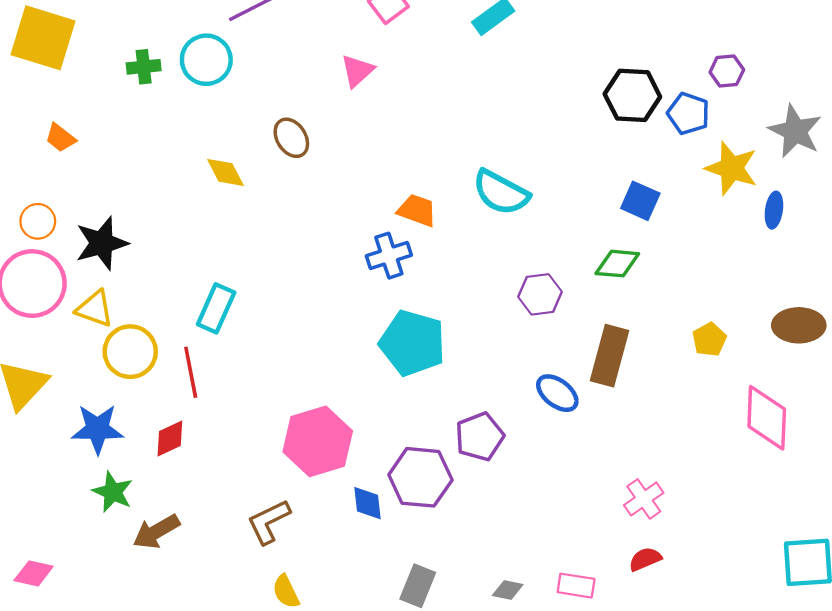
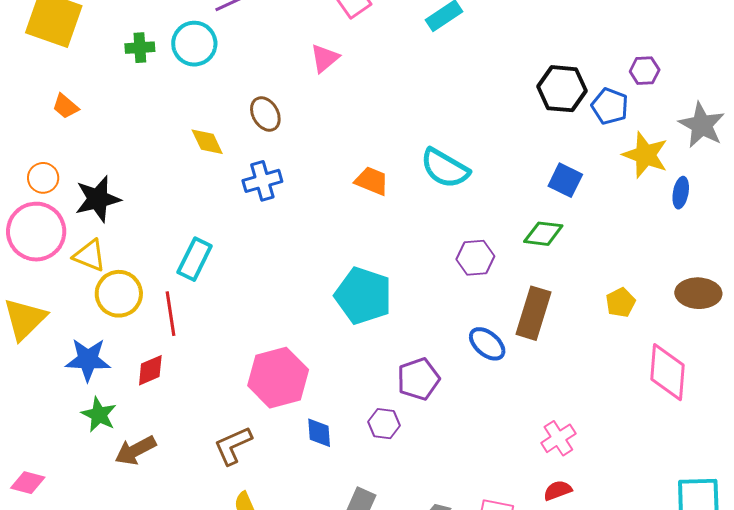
blue cross: (389, 256) -> (262, 181), moved
purple hexagon: (420, 477) -> (384, 424), moved, size x0.6

